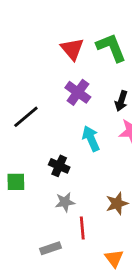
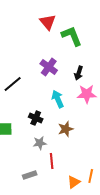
red triangle: (72, 49) -> (48, 22), moved
brown star: (117, 203) -> (66, 129), moved
orange triangle: (114, 258) -> (74, 182), turned 32

